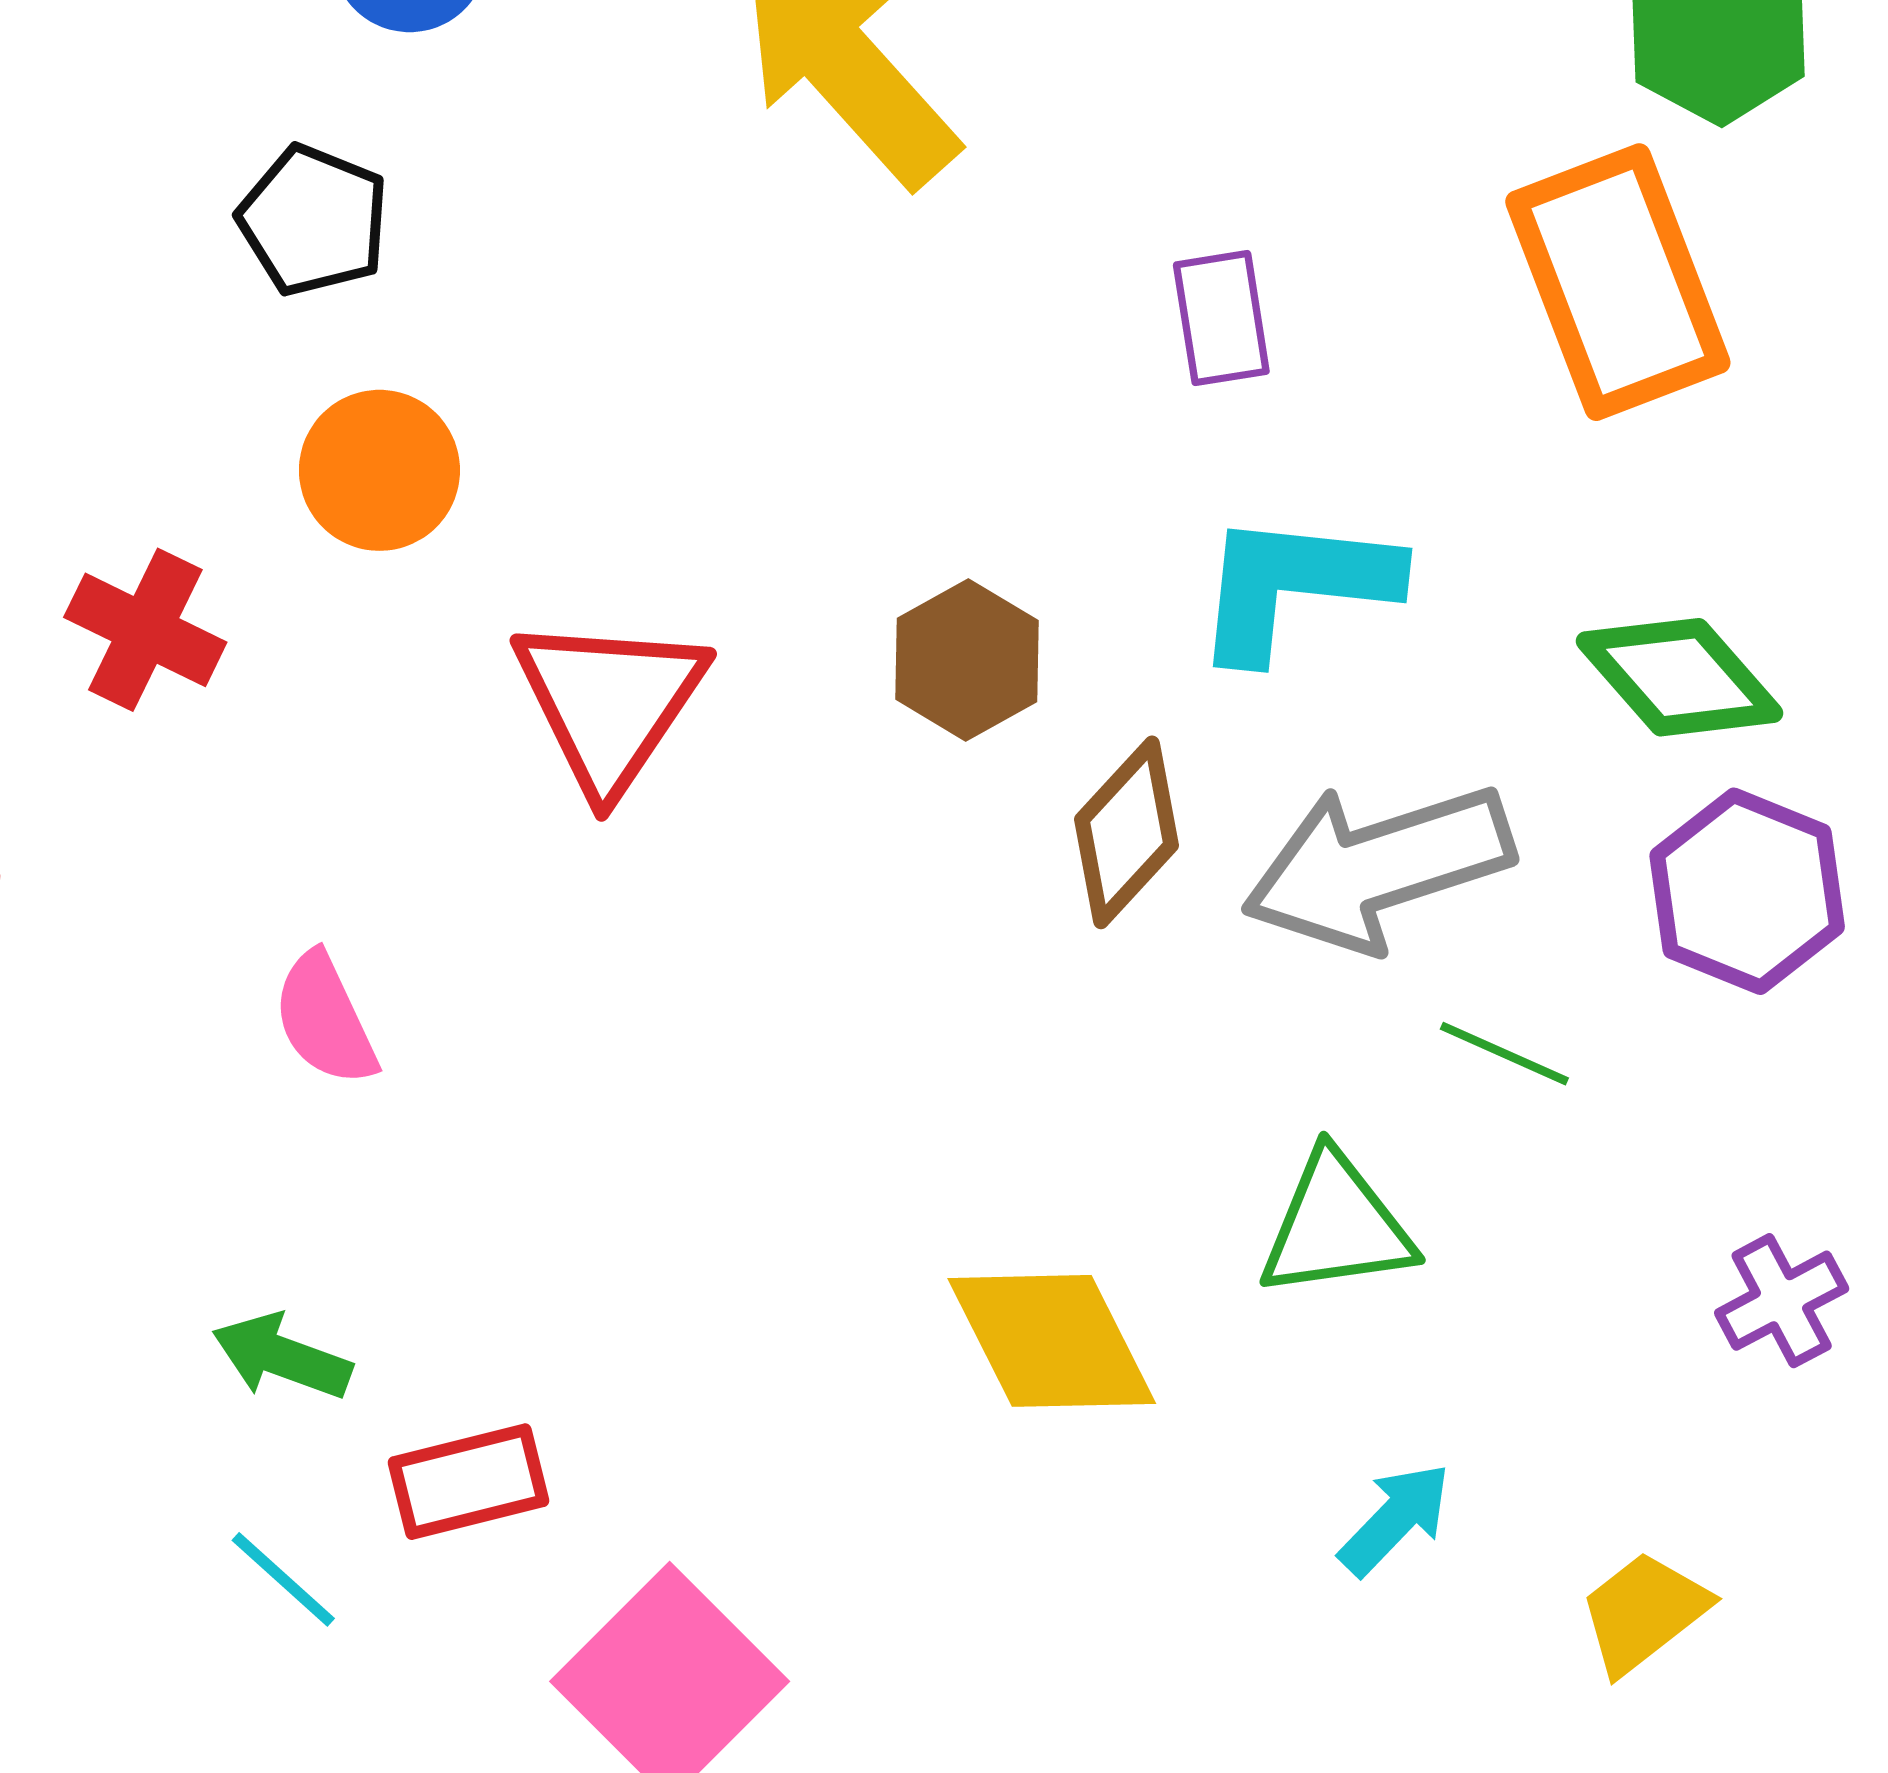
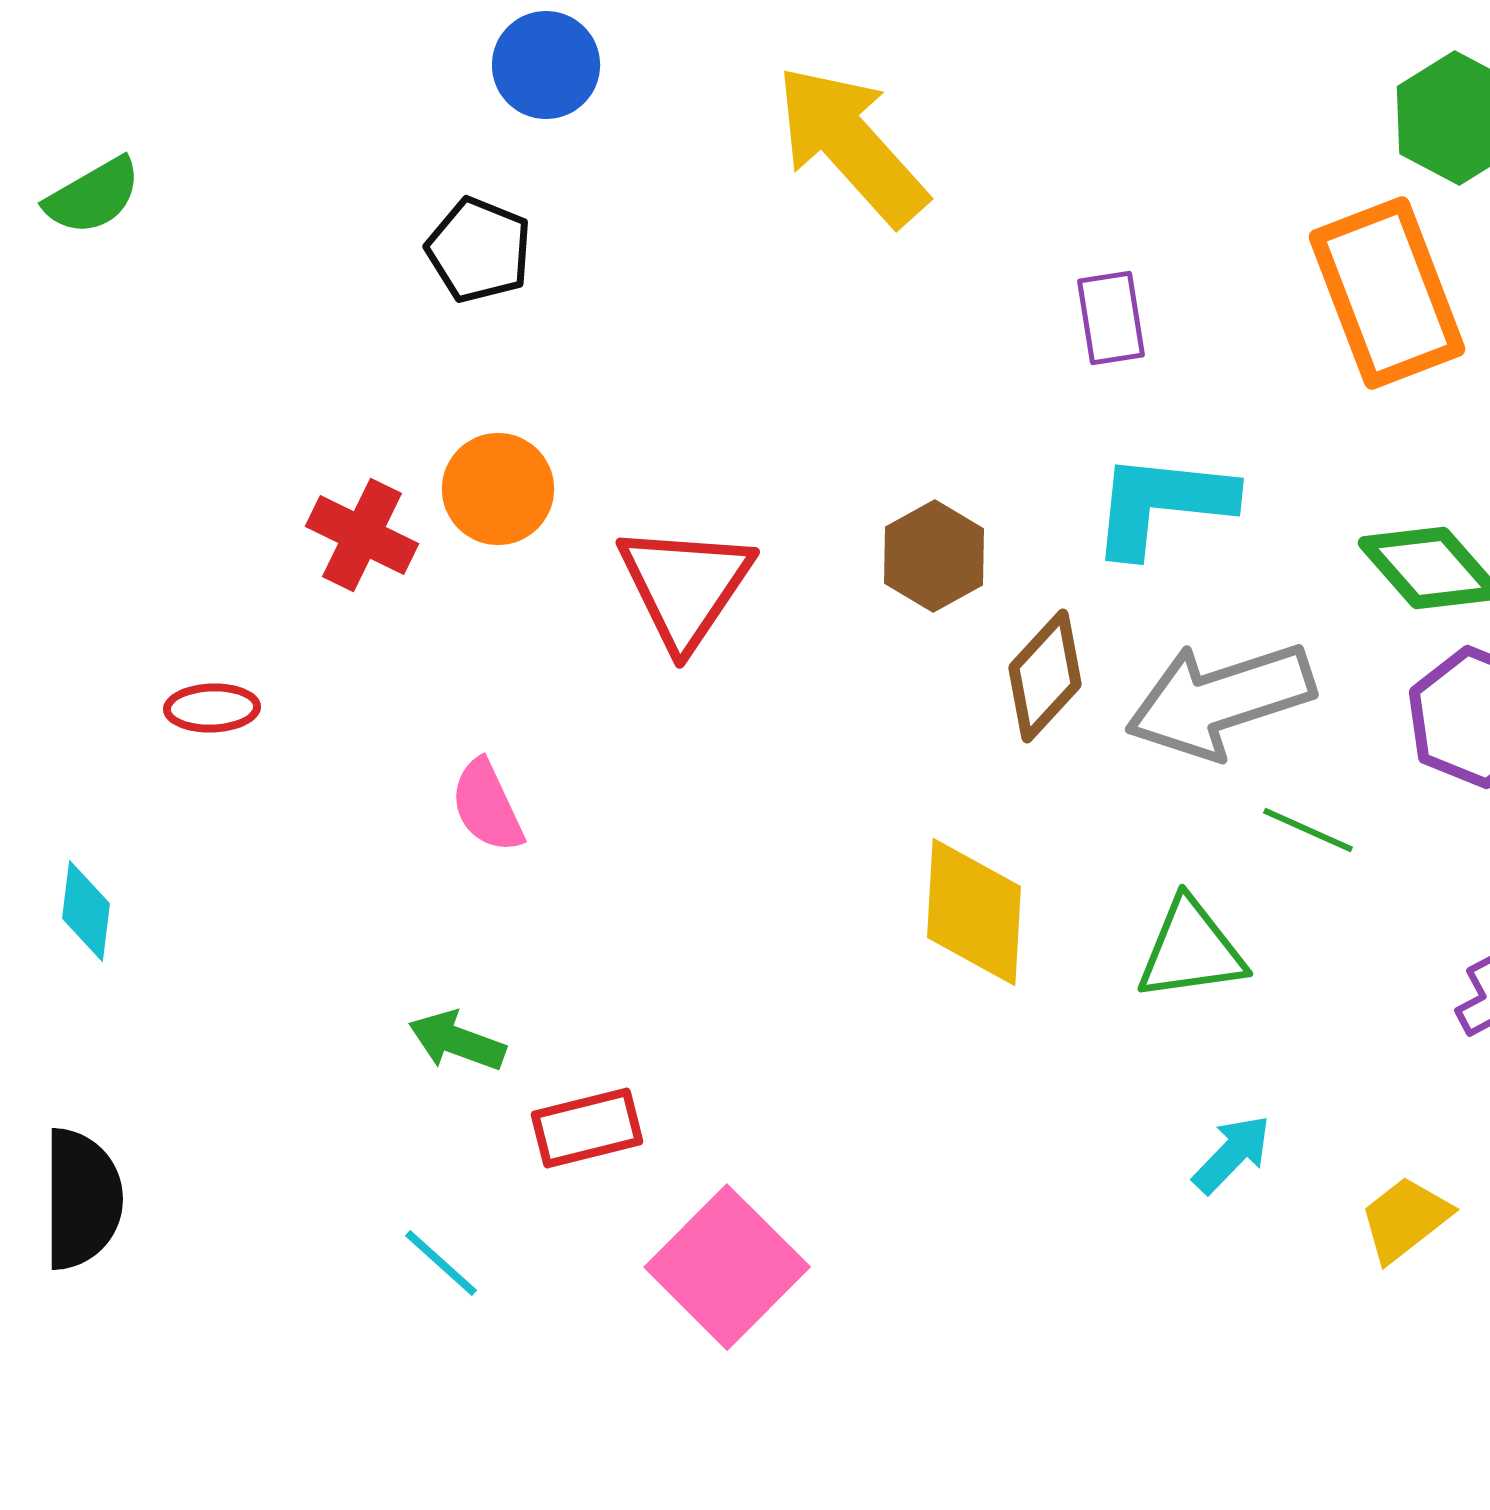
orange circle: (379, 470) -> (498, 489), moved
yellow diamond: (1052, 1341) -> (974, 912), moved, turned 30
cyan line: (283, 1579) -> (441, 1263), moved

